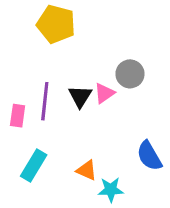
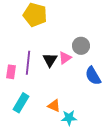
blue semicircle: (149, 156) -> (93, 76), moved

